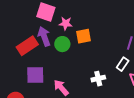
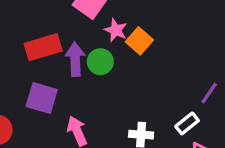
purple arrow: (44, 36) -> (75, 59), moved
orange square: (83, 36) -> (139, 41), moved, turned 35

